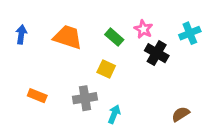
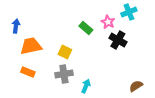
cyan cross: (190, 33) -> (129, 12), moved
orange trapezoid: (68, 37) -> (31, 46), moved, turned -30
yellow square: (106, 69) -> (65, 52), moved

